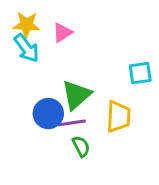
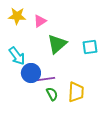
cyan arrow: (26, 48) -> (17, 56), moved
green triangle: (76, 95) -> (57, 44), moved
yellow trapezoid: (118, 117) -> (76, 92), moved

